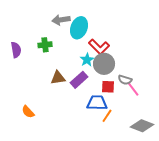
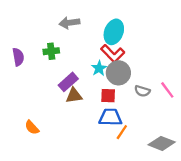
cyan ellipse: (79, 28) -> (114, 32), moved
brown triangle: (58, 78) -> (74, 96), moved
purple rectangle: (79, 80) -> (68, 82), moved
red square: (108, 87) -> (108, 96), moved
pink line: (133, 89) -> (167, 90), moved

